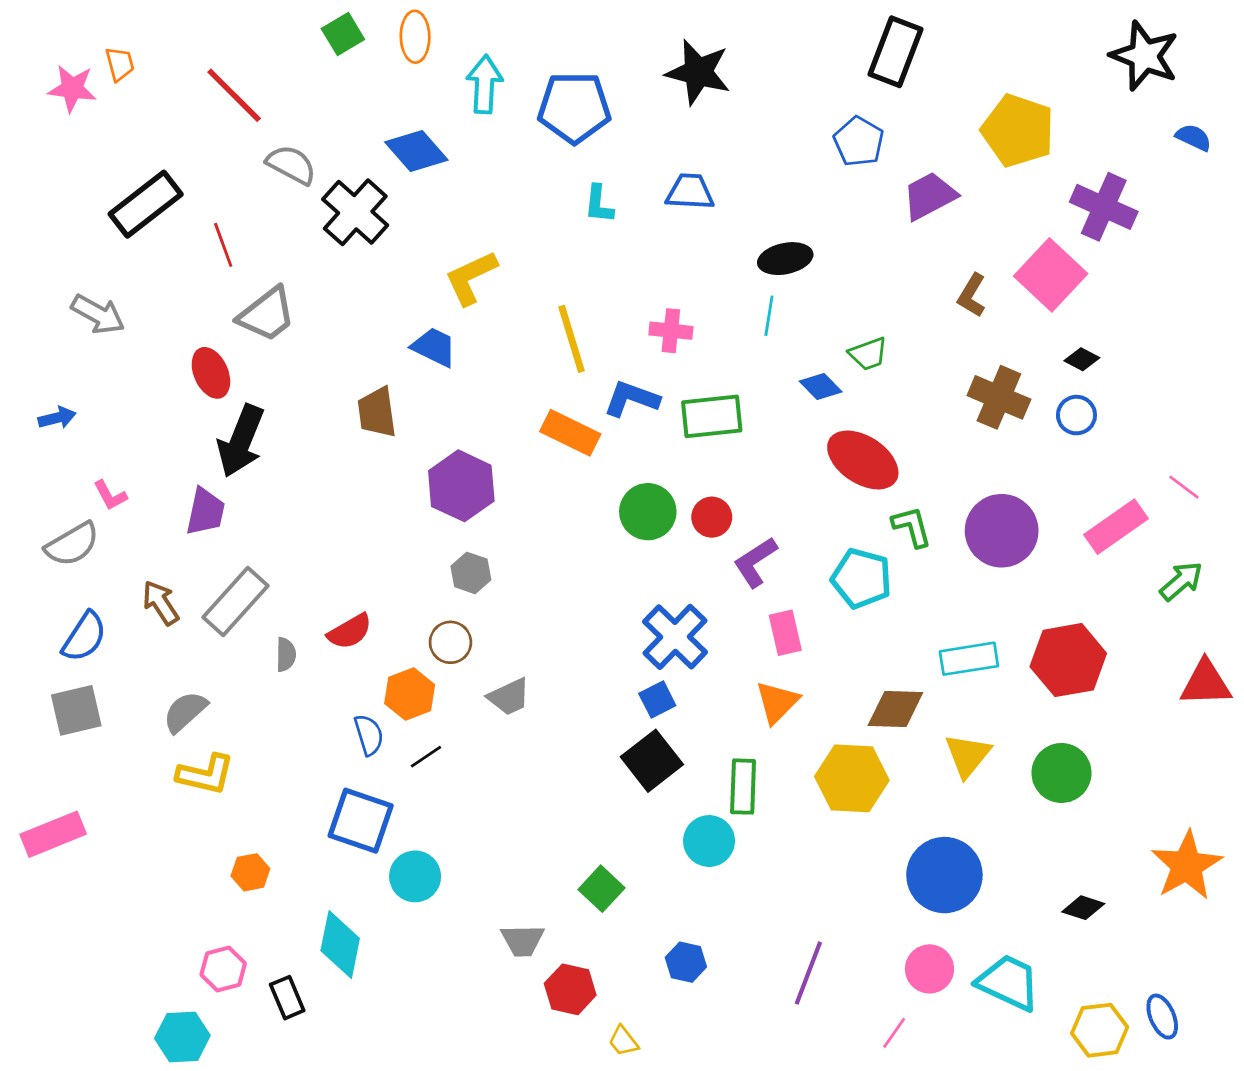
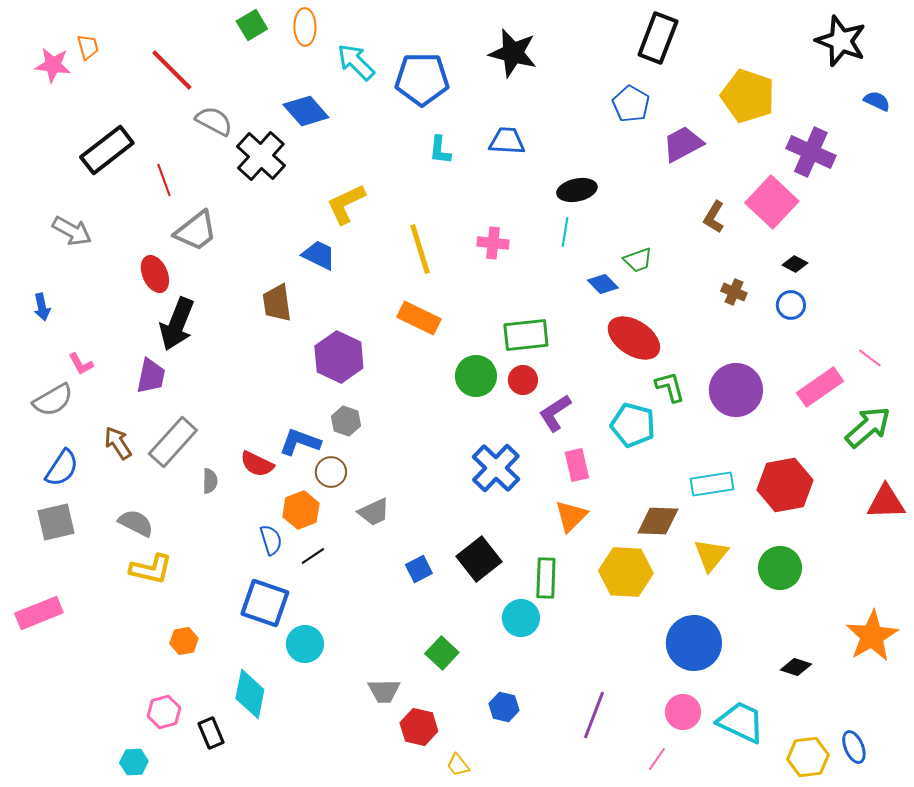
cyan arrow: (484, 84) -> (356, 62), turned -48
brown cross: (999, 397) -> (734, 292), size x0.6
blue L-shape: (631, 399) -> (300, 442), moved
green rectangle: (712, 416) -> (526, 335), moved
blue arrow: (57, 418) -> (42, 307), turned 92
green arrow: (1181, 581) -> (868, 427), size x1.4
red semicircle: (350, 631) -> (257, 464), turned 56
blue square: (657, 699) -> (419, 569), moved
gray semicircle: (185, 712) -> (136, 523), turned 69
cyan hexagon: (182, 1037) -> (134, 762), size x0.7

